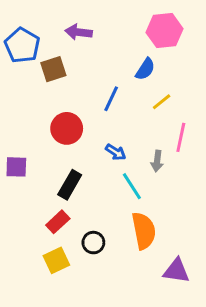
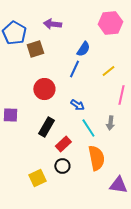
blue semicircle: (145, 69) -> (83, 49), moved
gray arrow: (157, 161) -> (110, 123), moved
red rectangle: (58, 222) -> (63, 144), moved

